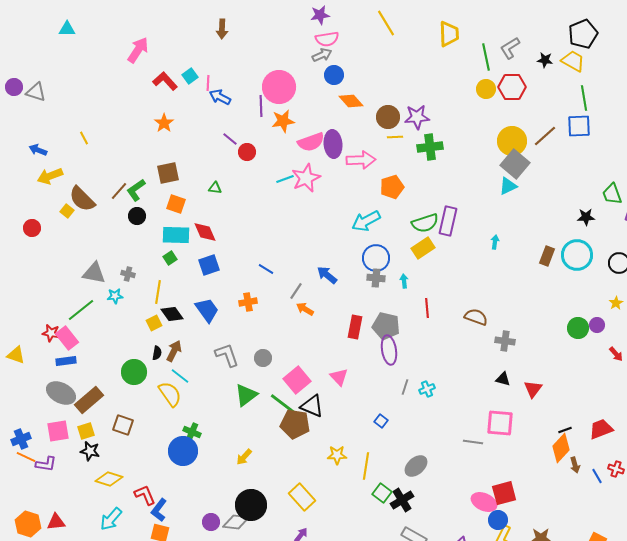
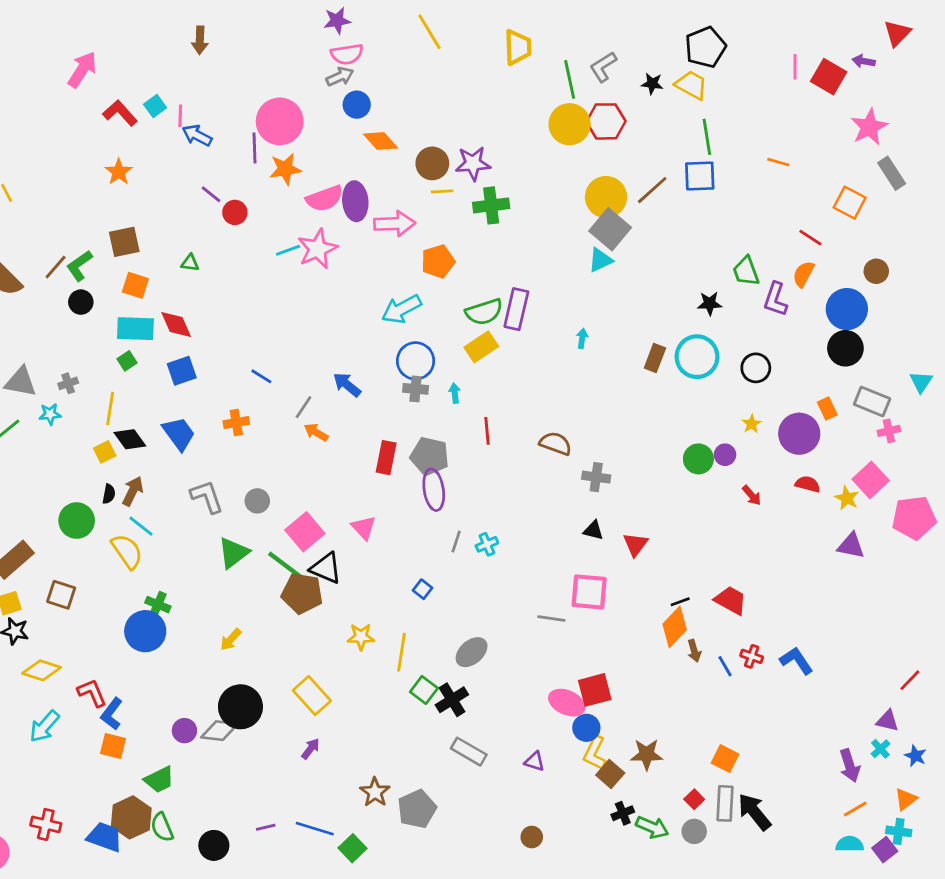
yellow circle: (486, 89) -> (570, 124), size x1.5
gray cross: (128, 274) -> (68, 383), turned -32
red trapezoid: (601, 429) -> (731, 600), turned 50

